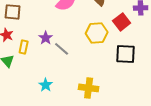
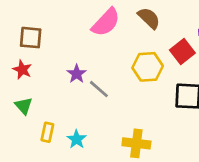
yellow rectangle: (24, 47) -> (47, 132), moved

